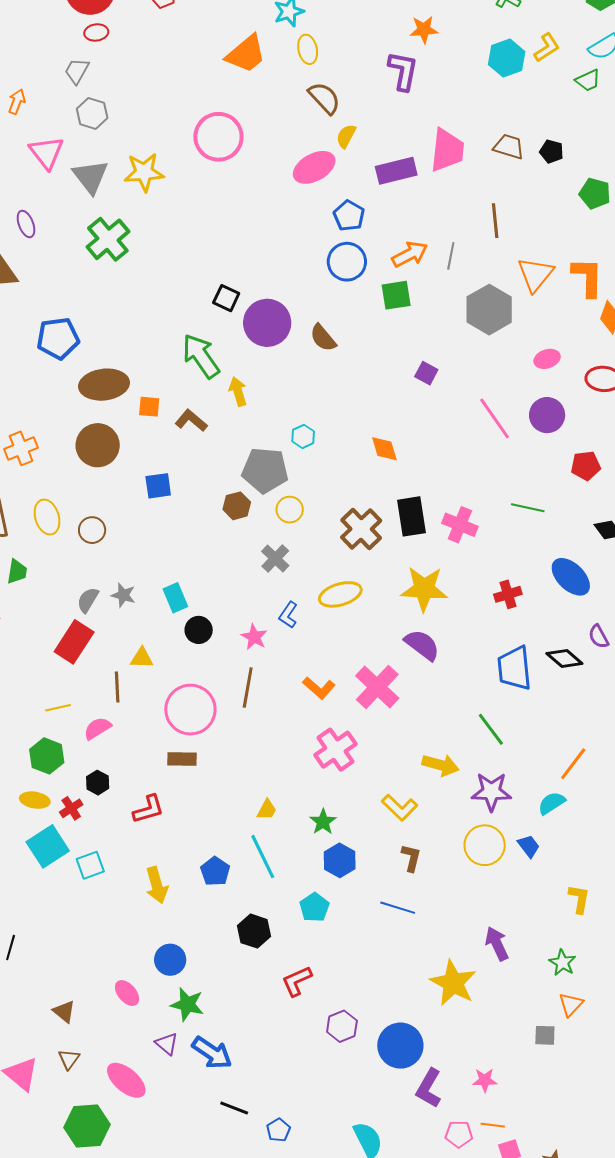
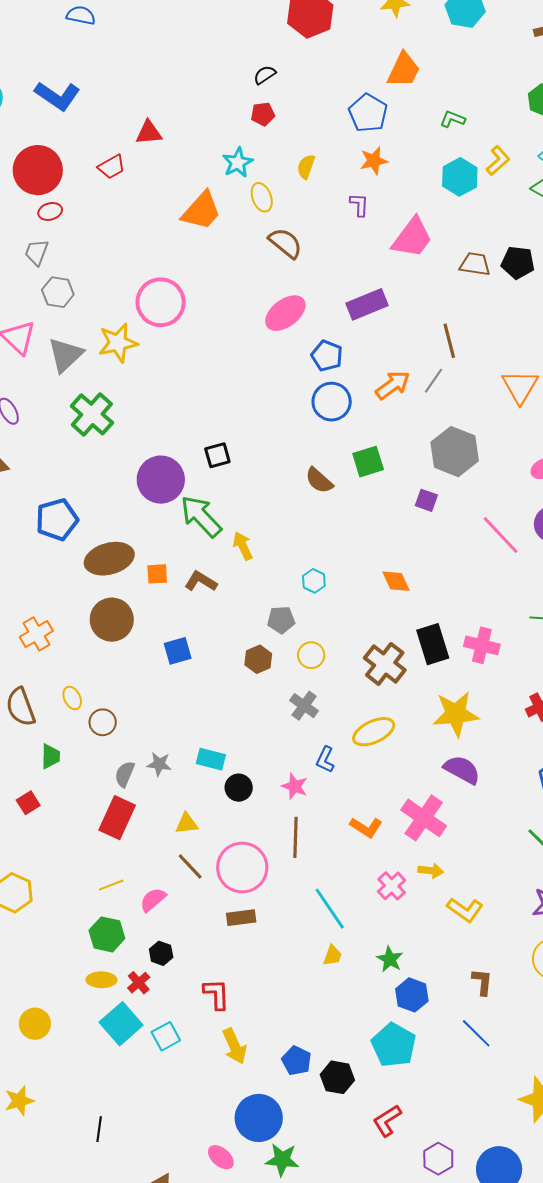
purple L-shape: (403, 71) -> (359, 205), size x0.6
yellow semicircle: (346, 136) -> (306, 167), moved
pink circle: (218, 137) -> (161, 302), moved
pink trapezoid: (447, 150) -> (412, 238), moved, turned 39
black pentagon: (552, 151) -> (518, 263), size x1.4
gray triangle: (90, 177) -> (65, 355), turned 33
brown line: (495, 221) -> (449, 341), moved
gray line: (451, 256) -> (434, 381), turned 32
green square: (396, 295) -> (368, 462), moved
black square: (226, 298) -> (217, 455), turned -32
gray hexagon: (489, 310) -> (455, 452), moved
purple circle: (267, 323) -> (161, 480), moved
gray pentagon: (265, 470) -> (281, 620), size x0.6
yellow ellipse: (47, 517) -> (72, 698), size x0.7
brown circle: (92, 530) -> (103, 722), moved
cyan rectangle: (175, 598) -> (211, 759), turned -44
brown line: (117, 687) -> (190, 866), moved, turned -32
pink cross: (335, 750) -> (392, 886), size x0.7
yellow arrow: (441, 765) -> (431, 871), moved, size x0.7
yellow L-shape: (400, 808) -> (465, 910), moved
red L-shape: (148, 809) -> (216, 994), moved, turned -68
cyan line: (263, 857) -> (330, 909), moved
blue pentagon: (215, 871) -> (296, 1061), moved
cyan pentagon: (314, 907) -> (394, 1045), size x1.5
blue line: (398, 908) -> (476, 1033), turned 36
blue circle: (170, 960) -> (259, 1118), size x1.5

